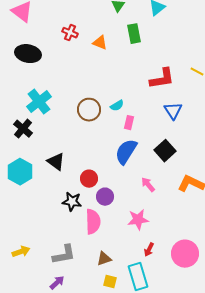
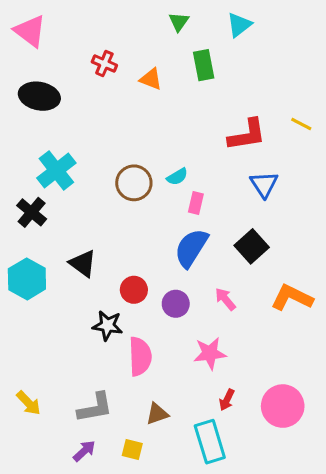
purple circle: (105, 197) -> (176, 304), moved
yellow arrow: (21, 252) -> (29, 403), turned 66
yellow square: (110, 282) -> (132, 449), moved

